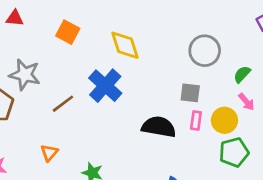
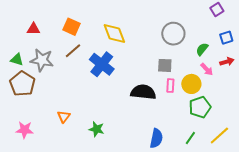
red triangle: (15, 18) -> (33, 29), moved
brown line: (63, 104) -> (73, 51), moved

